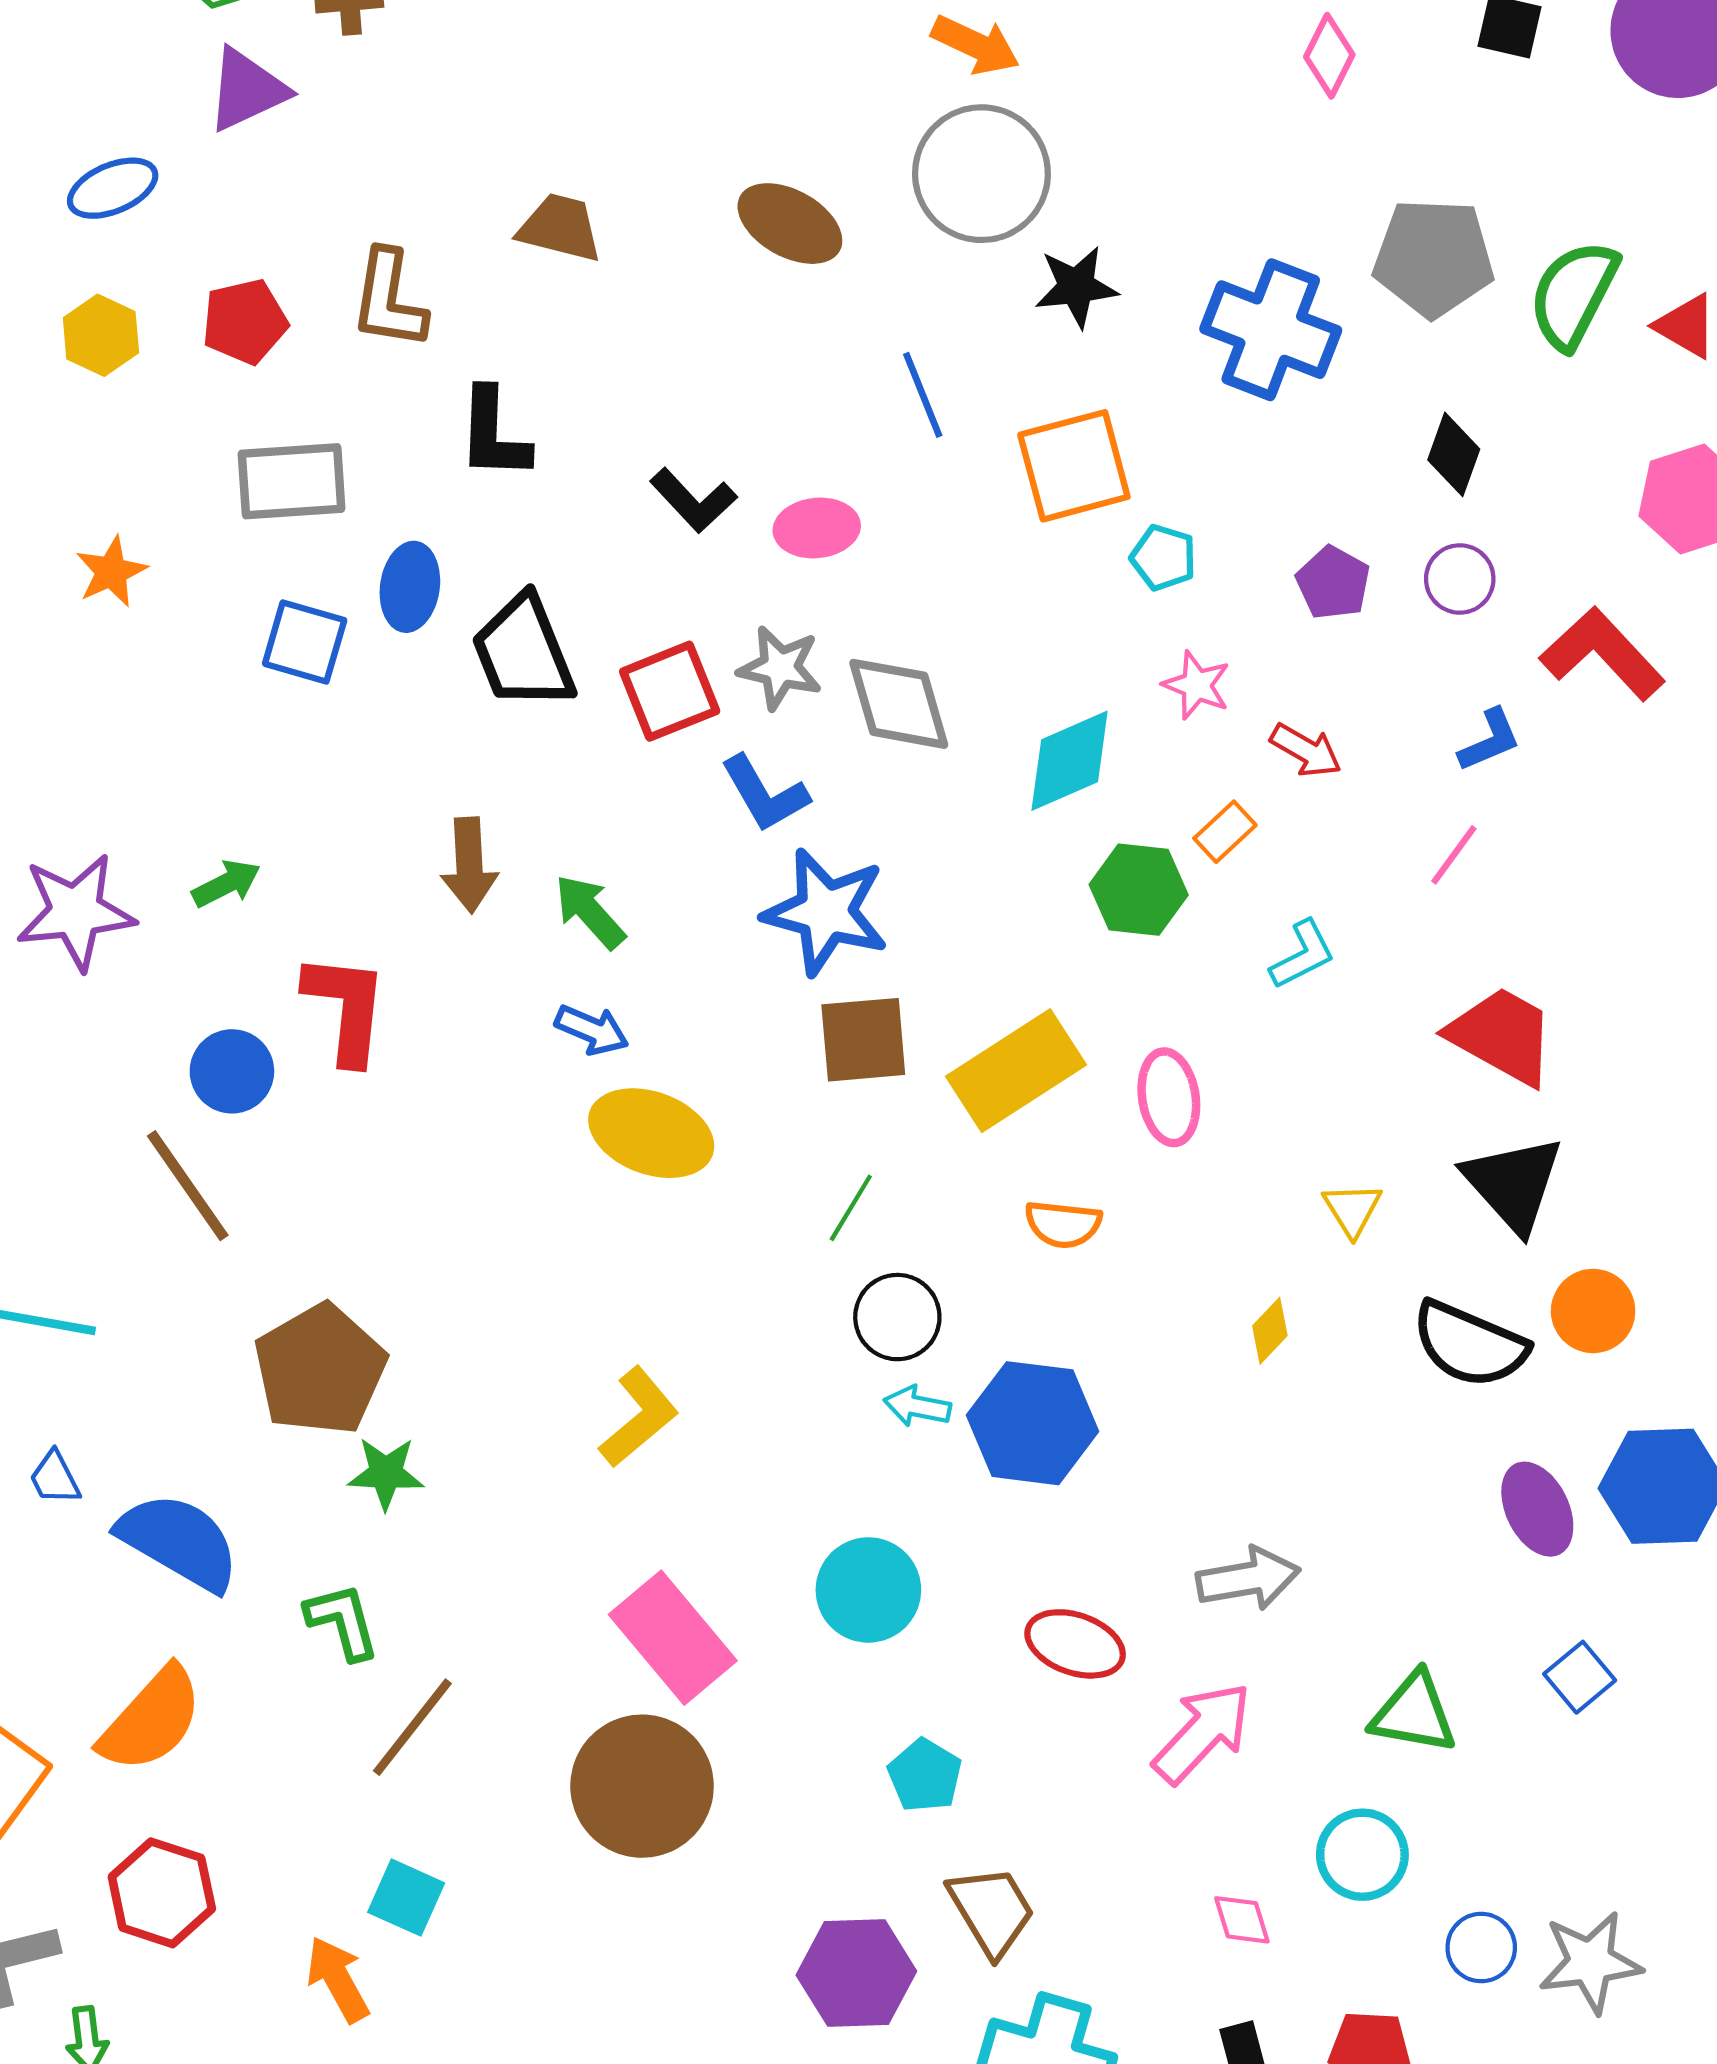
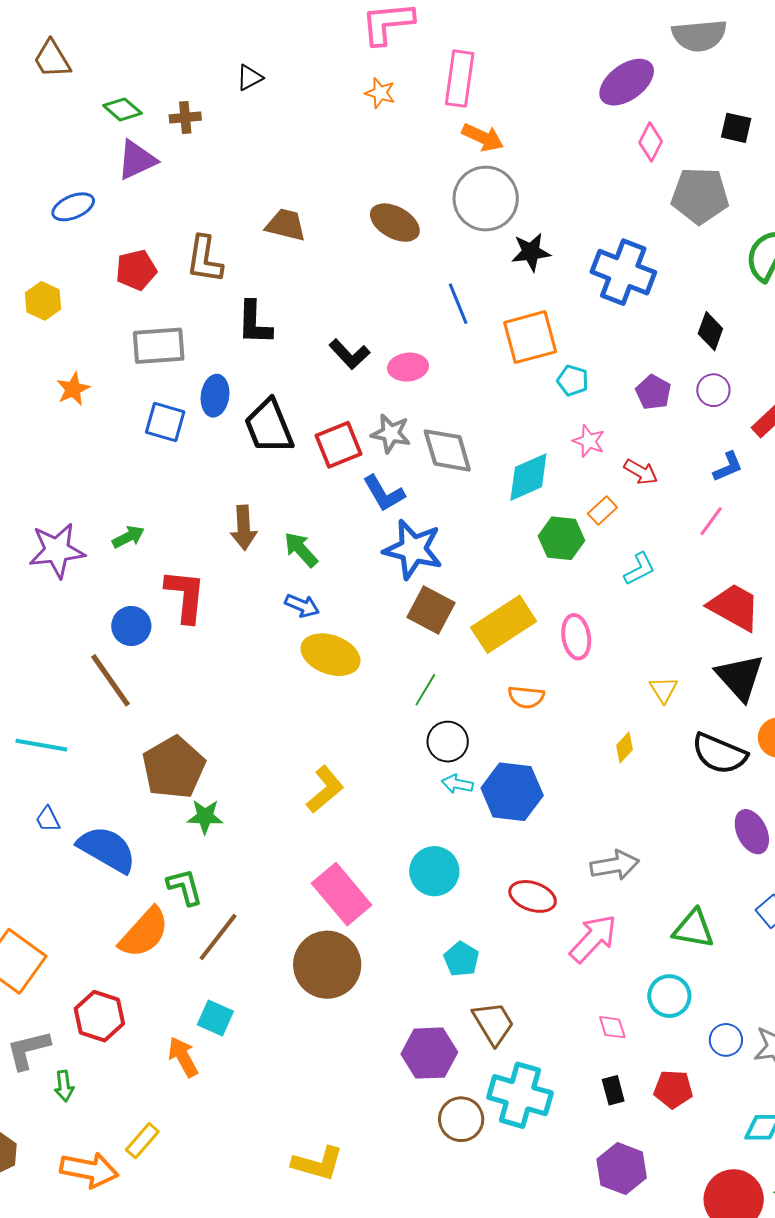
gray pentagon: (1434, 258) -> (700, 196), moved
yellow hexagon: (101, 335) -> (43, 301), moved
brown square: (863, 1040) -> (431, 610), turned 33
orange semicircle: (151, 1720) -> (144, 933), moved

